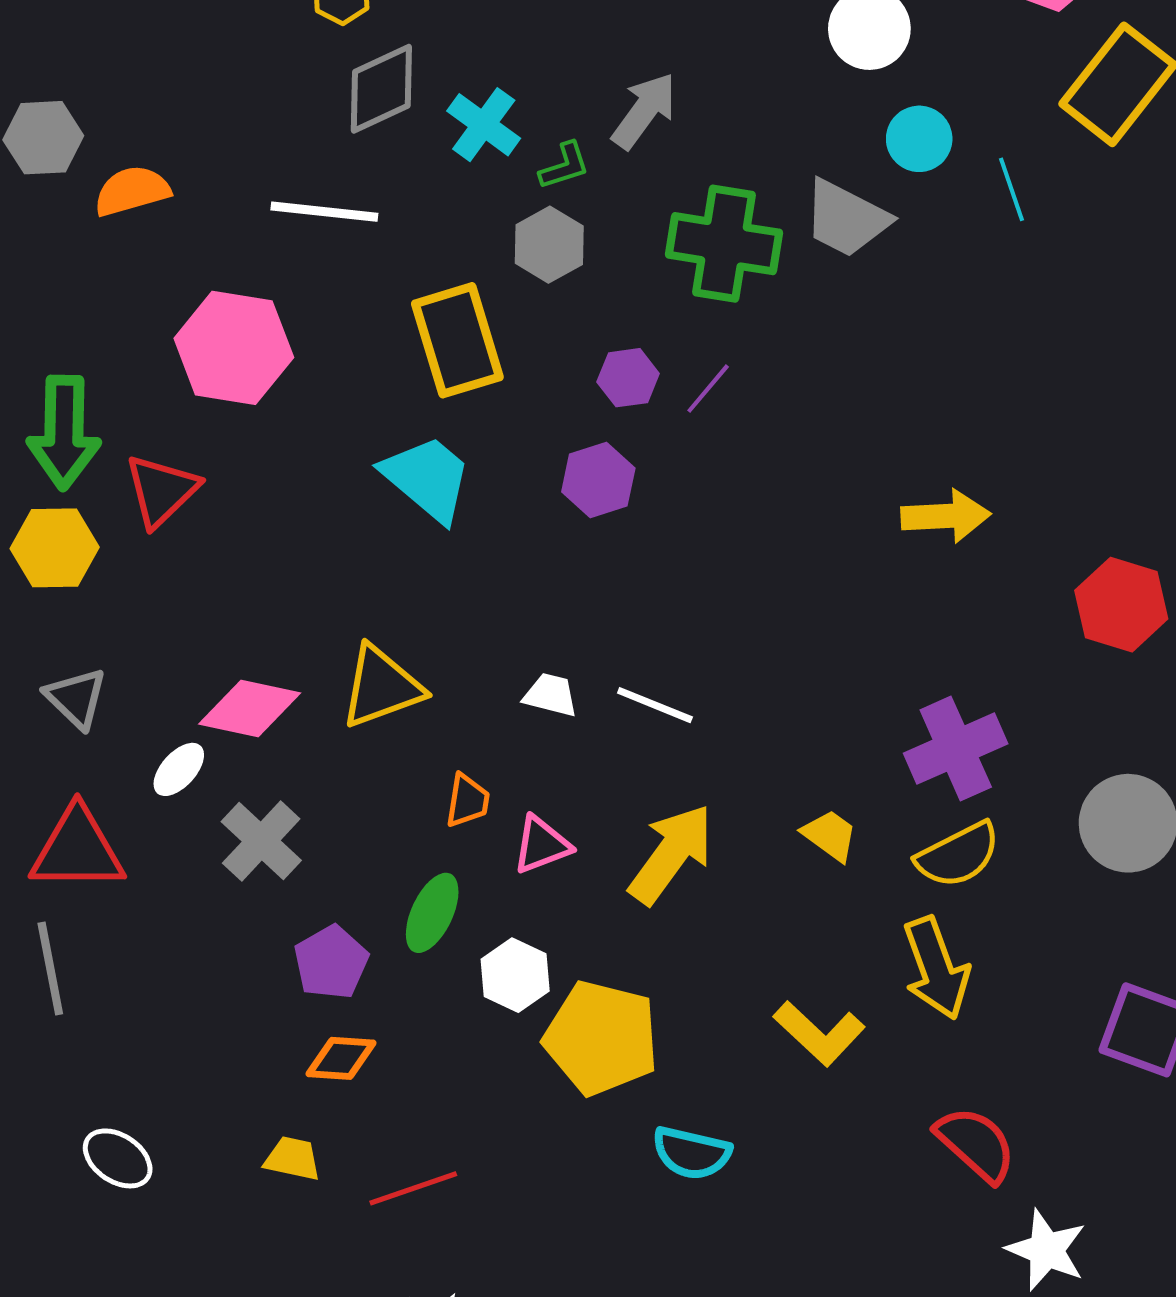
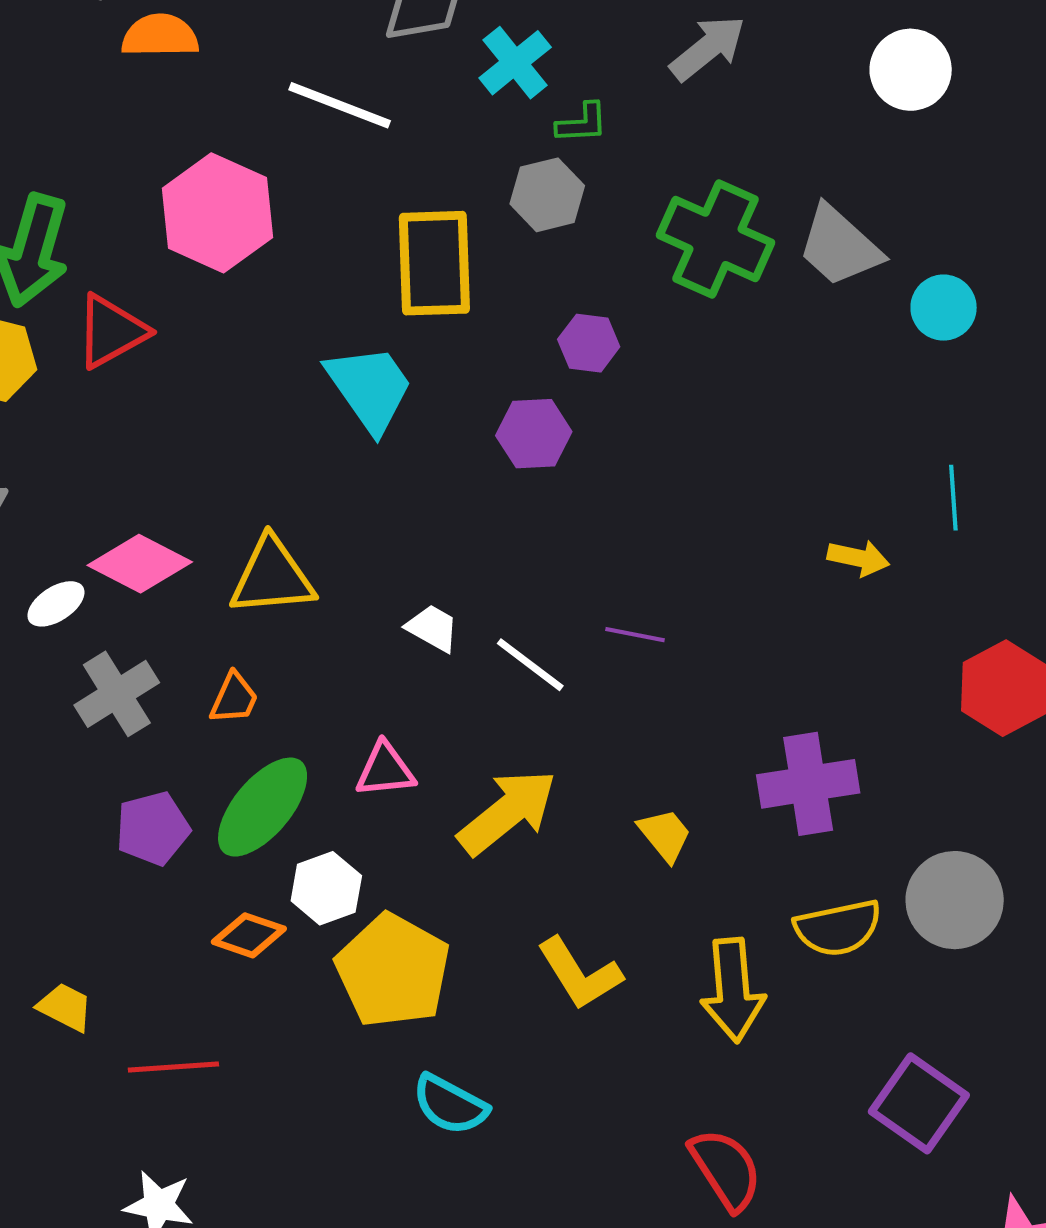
gray arrow: (644, 111) -> (708, 48), moved
cyan circle: (919, 139) -> (944, 308), moved
cyan line: (1012, 189) -> (953, 498), moved
purple line: (708, 389) -> (635, 635), moved, turned 46
yellow arrow: (946, 516) -> (858, 558), size x0.7
orange trapezoid: (467, 801) -> (234, 698), moved
yellow semicircle: (958, 855) -> (838, 928), moved
green ellipse: (432, 913) -> (263, 807), size x1.4
yellow L-shape: (819, 1033) -> (580, 974), moved
orange diamond: (341, 1058) -> (249, 935), moved

